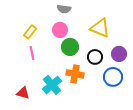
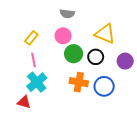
black circle: (95, 57) -> (96, 57), moved
blue circle: (113, 77) -> (104, 86), moved
cyan cross: (52, 85) -> (37, 82), moved

